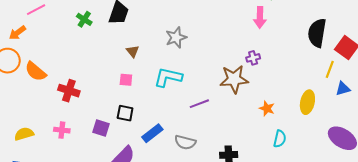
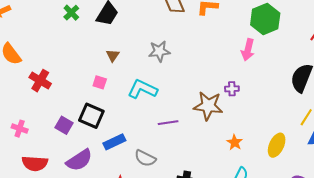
black square: (125, 113) -> (91, 116), size x1.4
pink cross: (62, 130) -> (20, 129), moved

